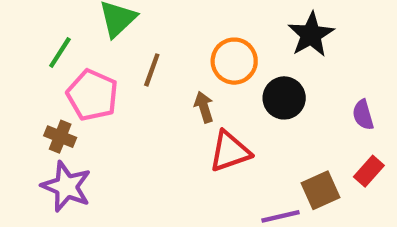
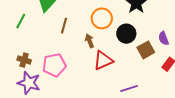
pink pentagon: (92, 95) -> (54, 65), moved, turned -30
brown square: (321, 190) -> (146, 50), moved

